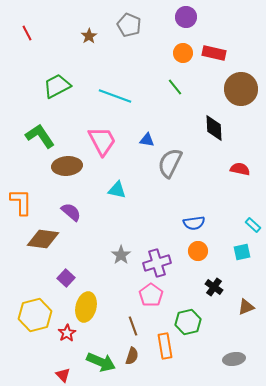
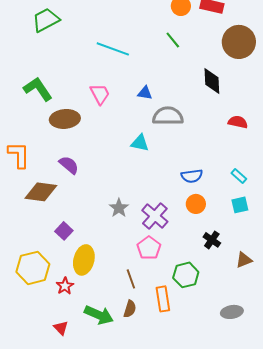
green trapezoid: (57, 86) -> (46, 20), moved
pink trapezoid: (102, 141) -> (100, 94), size x0.7
gray semicircle: (170, 163) -> (168, 116), turned 64
cyan triangle: (117, 190) -> (140, 143), moved
cyan rectangle: (253, 225) -> (239, 176), moved
purple cross: (157, 263) -> (155, 216), turned -32

